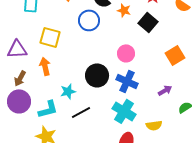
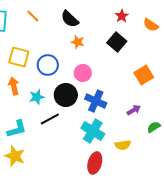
orange star: (124, 10) -> (78, 42), moved
blue circle: (89, 20) -> (48, 65), moved
pink circle: (126, 53) -> (83, 73), moved
cyan star: (68, 91) -> (37, 97), moved
black line: (81, 112) -> (50, 119), moved

